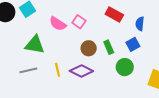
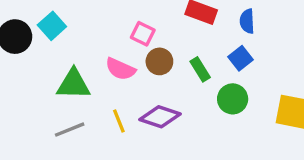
pink semicircle: (58, 24) -> (120, 69), moved
brown circle: (89, 48) -> (159, 61), moved

